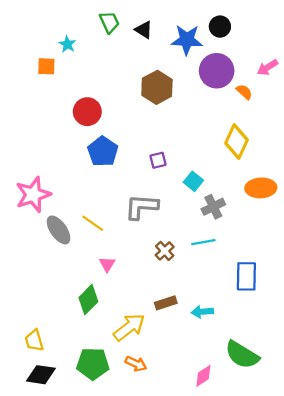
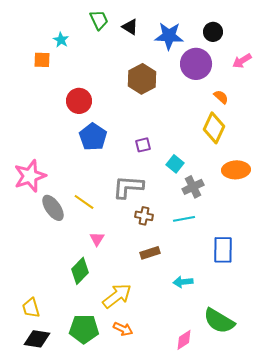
black circle: (220, 27) -> (213, 32), moved
orange semicircle: (244, 92) -> (221, 97), moved
brown cross: (165, 251) -> (144, 216), moved, turned -36
brown rectangle: (166, 303) -> (150, 253), moved

